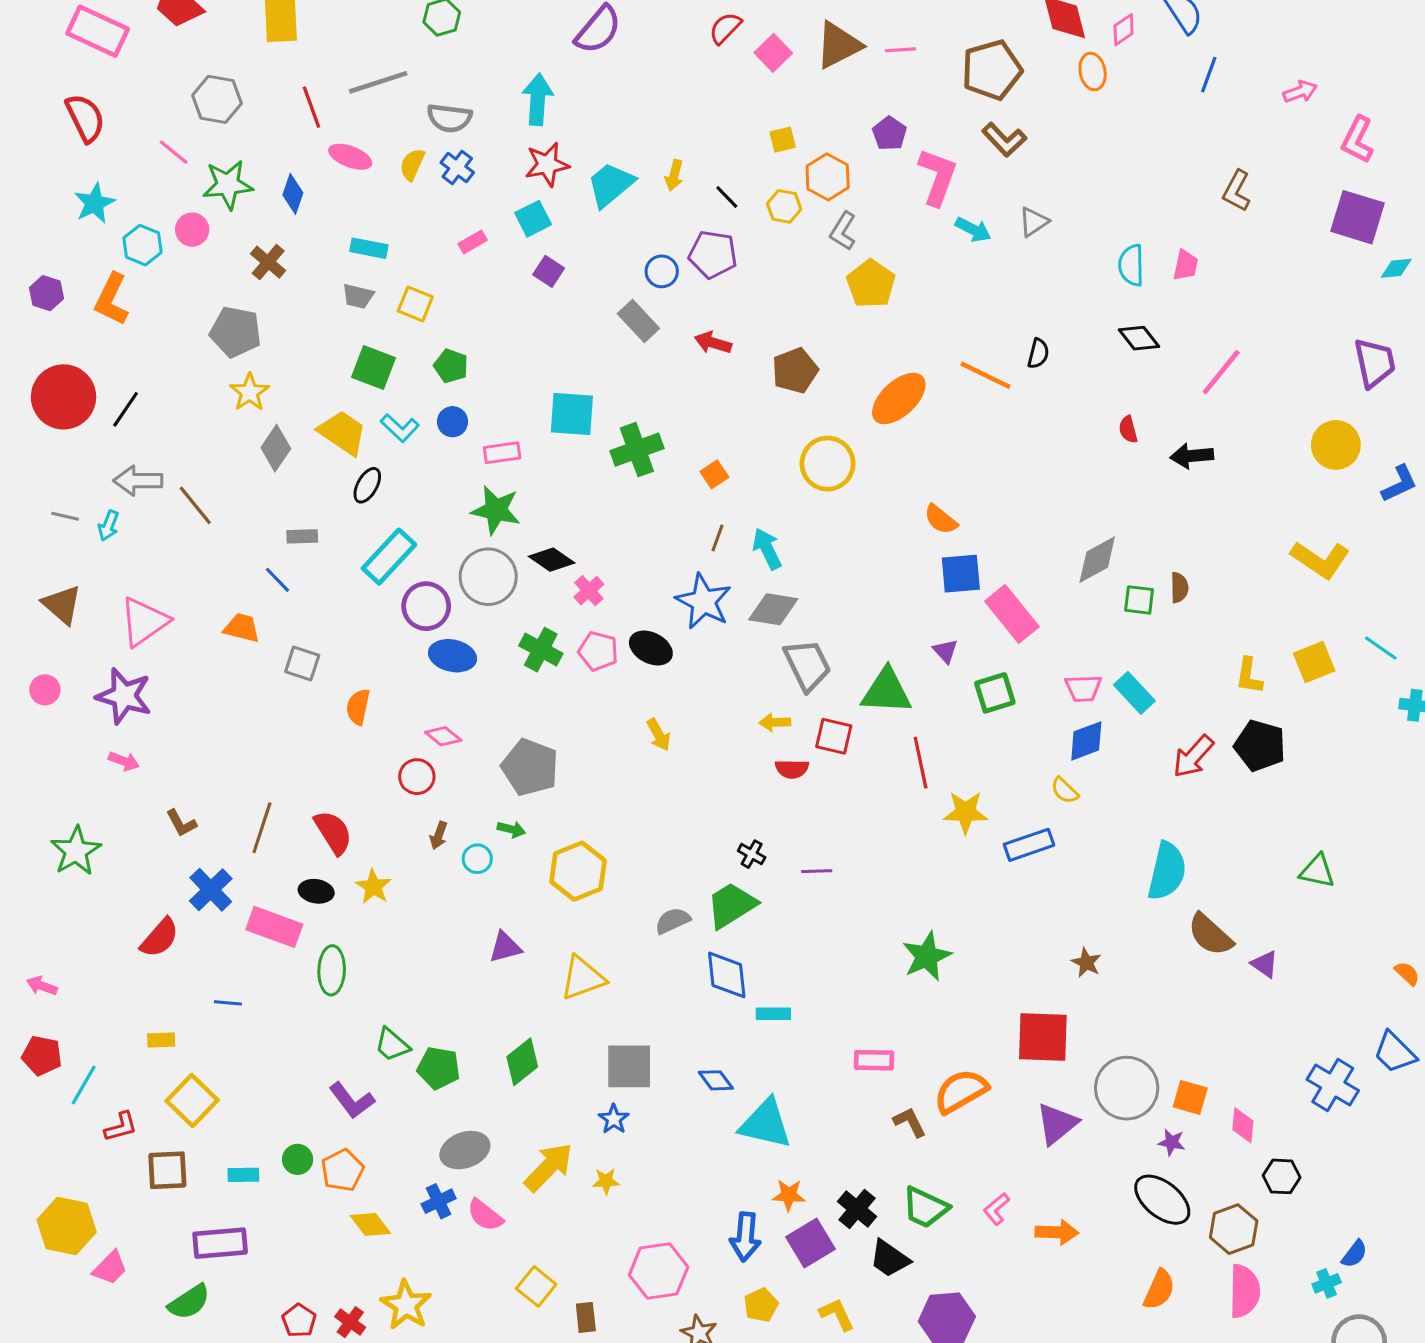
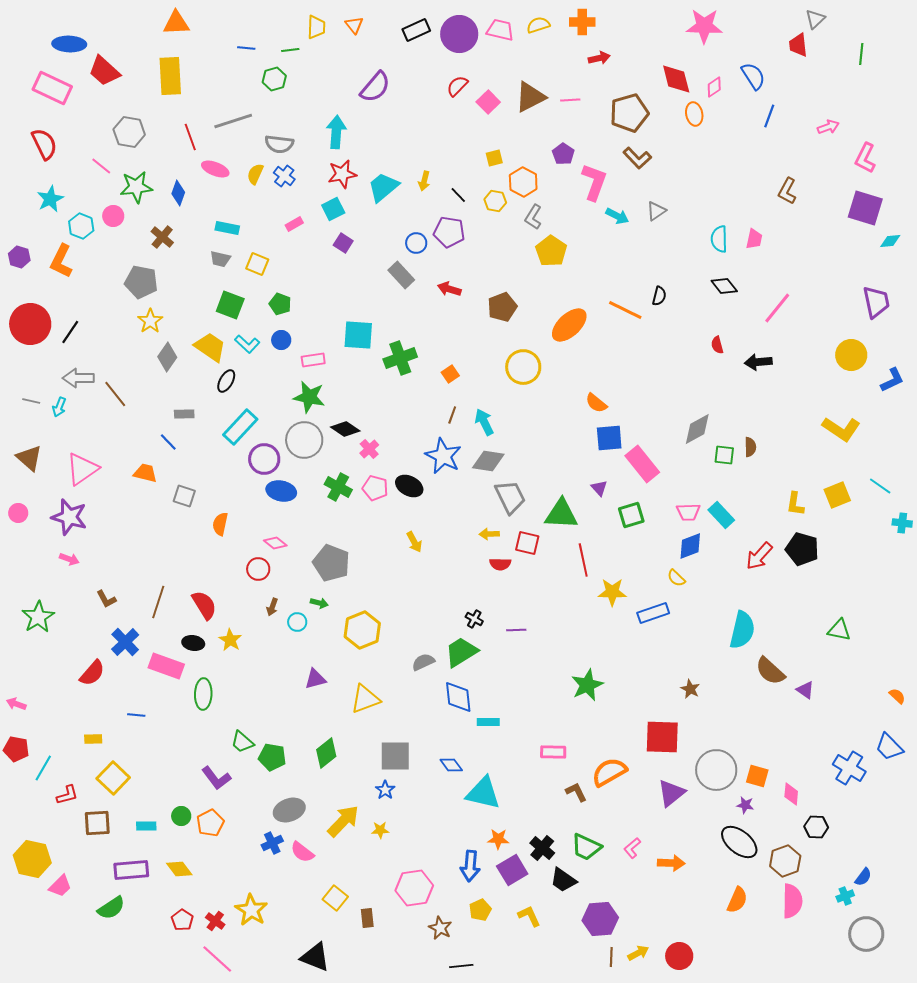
yellow diamond: (370, 1224) -> (179, 869), moved

